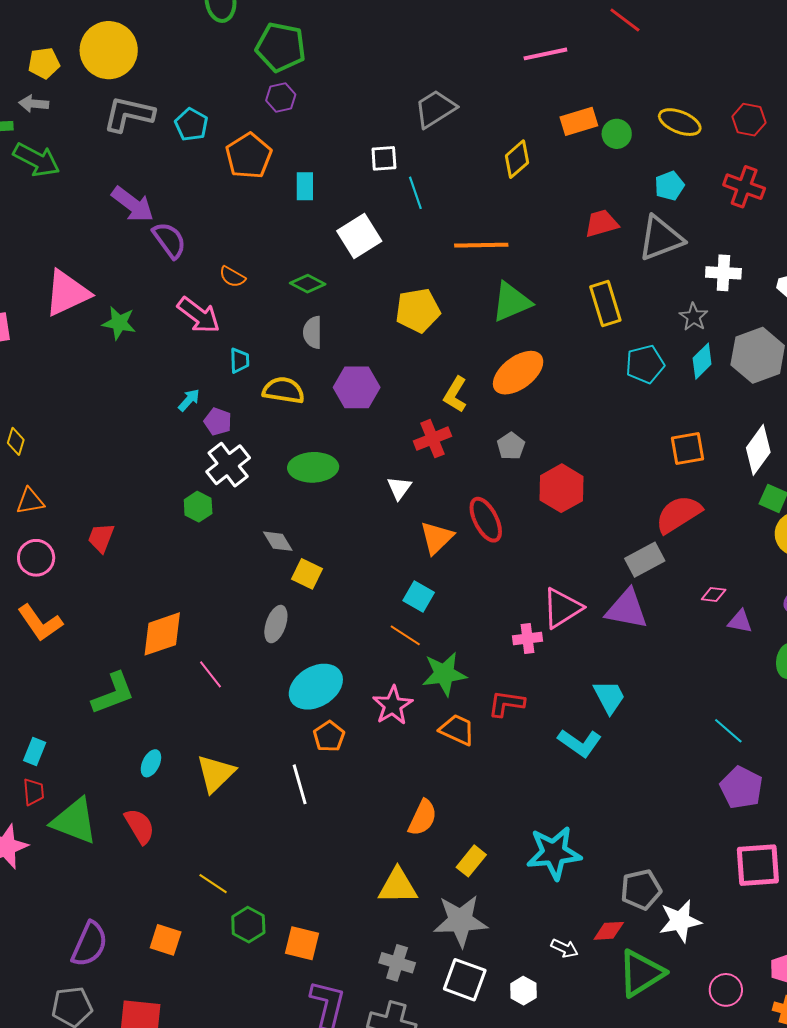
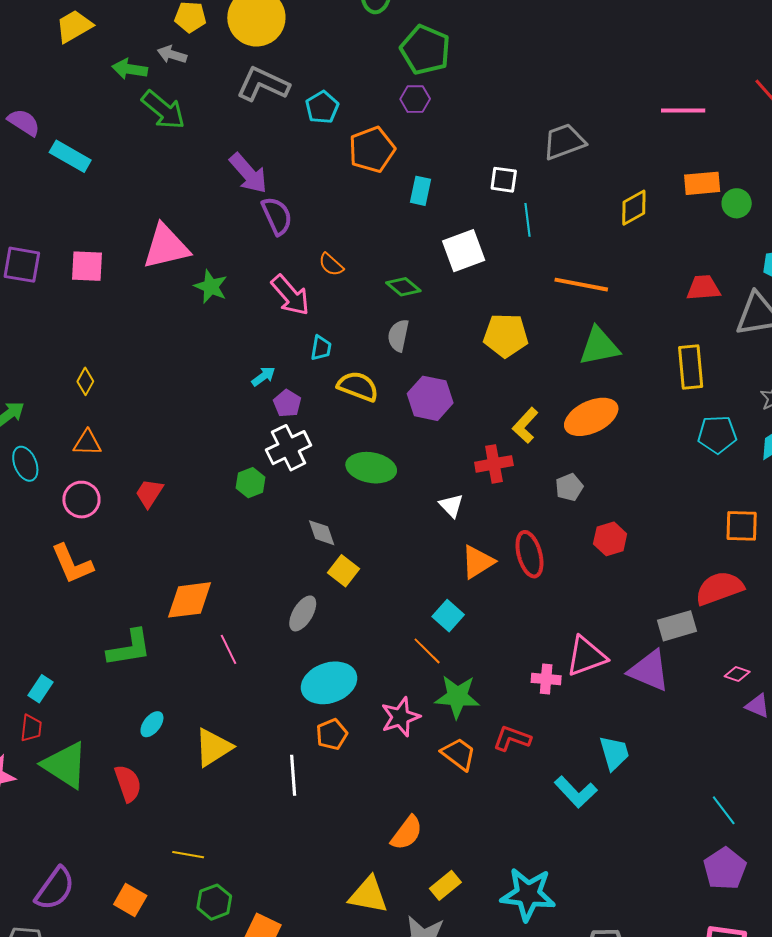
white triangle: (399, 488) -> (451, 505), turned -32
red hexagon: (561, 488) -> (610, 539), size x0.7
yellow line: (213, 884) -> (188, 855), turned -36

